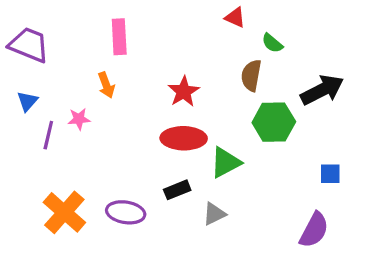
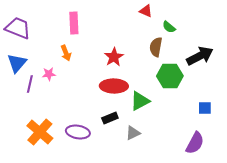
blue triangle: (27, 101) -> (17, 63), size x1.5

